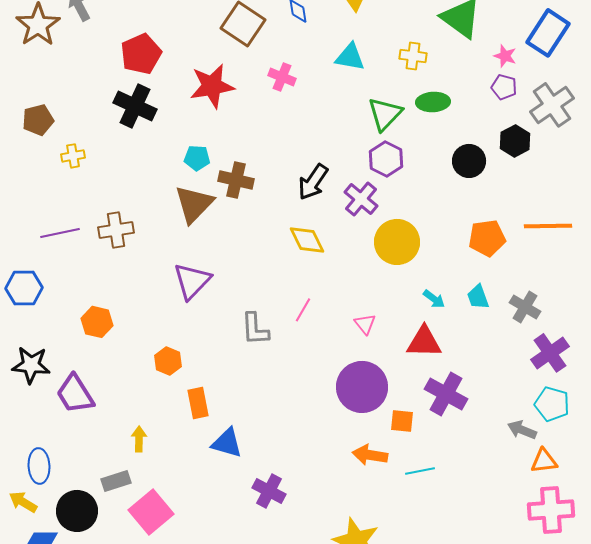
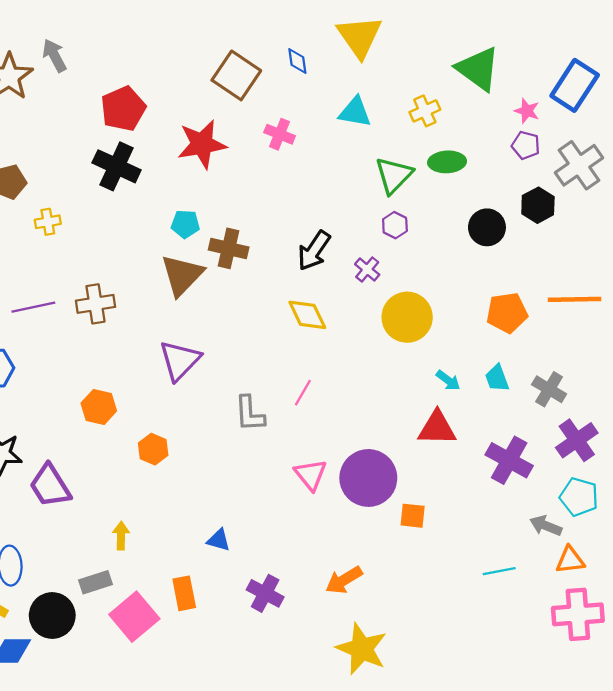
yellow cross: (413, 56) -> (425, 111), turned -32
purple hexagon: (386, 159) -> (395, 225), size x0.7
purple cross: (361, 199) -> (367, 269), size x0.7
orange hexagon: (97, 322) -> (99, 407), moved
pink triangle: (365, 324) -> (311, 475), moved, size x1.4
purple cross: (446, 394) -> (509, 460), moved
orange rectangle: (198, 403) -> (184, 593), moved
blue triangle: (227, 443) -> (219, 540), size x0.7
orange arrow: (370, 455) -> (344, 580), moved, turned -40
cyan line: (420, 471) -> (499, 571), moved

